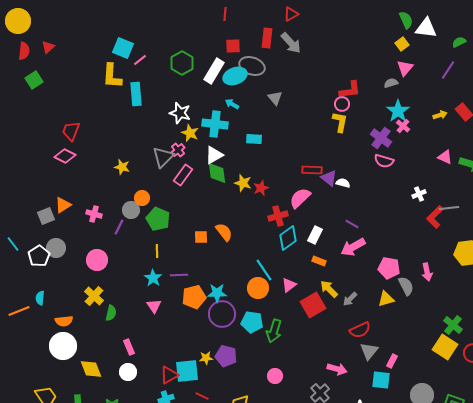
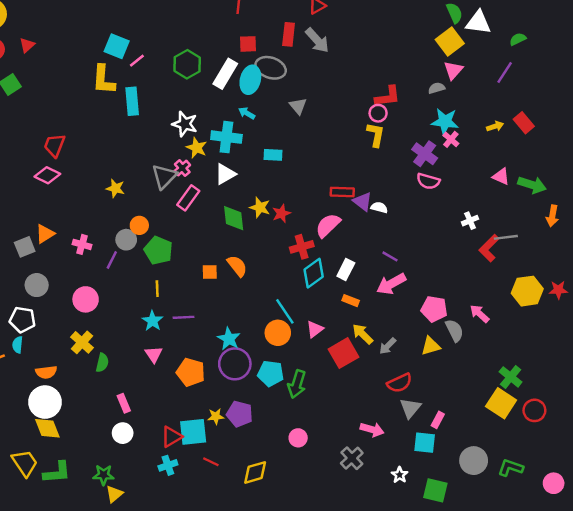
yellow square: (402, 44) -> (450, 42), size x1.6
cyan ellipse: (235, 76) -> (250, 80), turned -55
cyan star: (398, 111) -> (445, 122), turned -30
green diamond: (217, 173) -> (234, 218), moved
white pentagon: (39, 256) -> (22, 320), moved, turned -30
pink arrow: (427, 272) -> (480, 314), turned 144
cyan star: (217, 293) -> (229, 339), turned 30
orange pentagon: (194, 297) -> (191, 372), moved, turned 30
yellow diamond: (91, 369) -> (47, 428), moved

